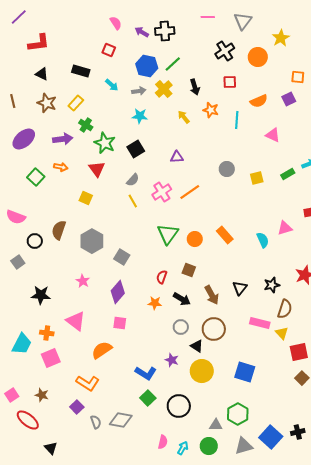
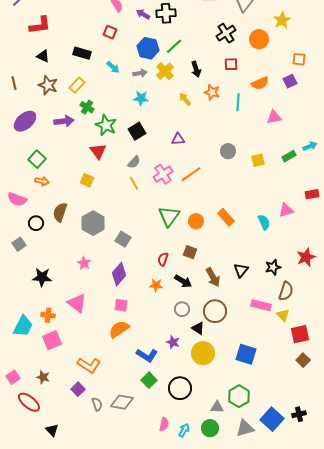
pink triangle: (273, 135) -> (274, 117), turned -35
orange arrow: (61, 167) -> (42, 181), moved
orange semicircle: (102, 350) -> (119, 329), moved

